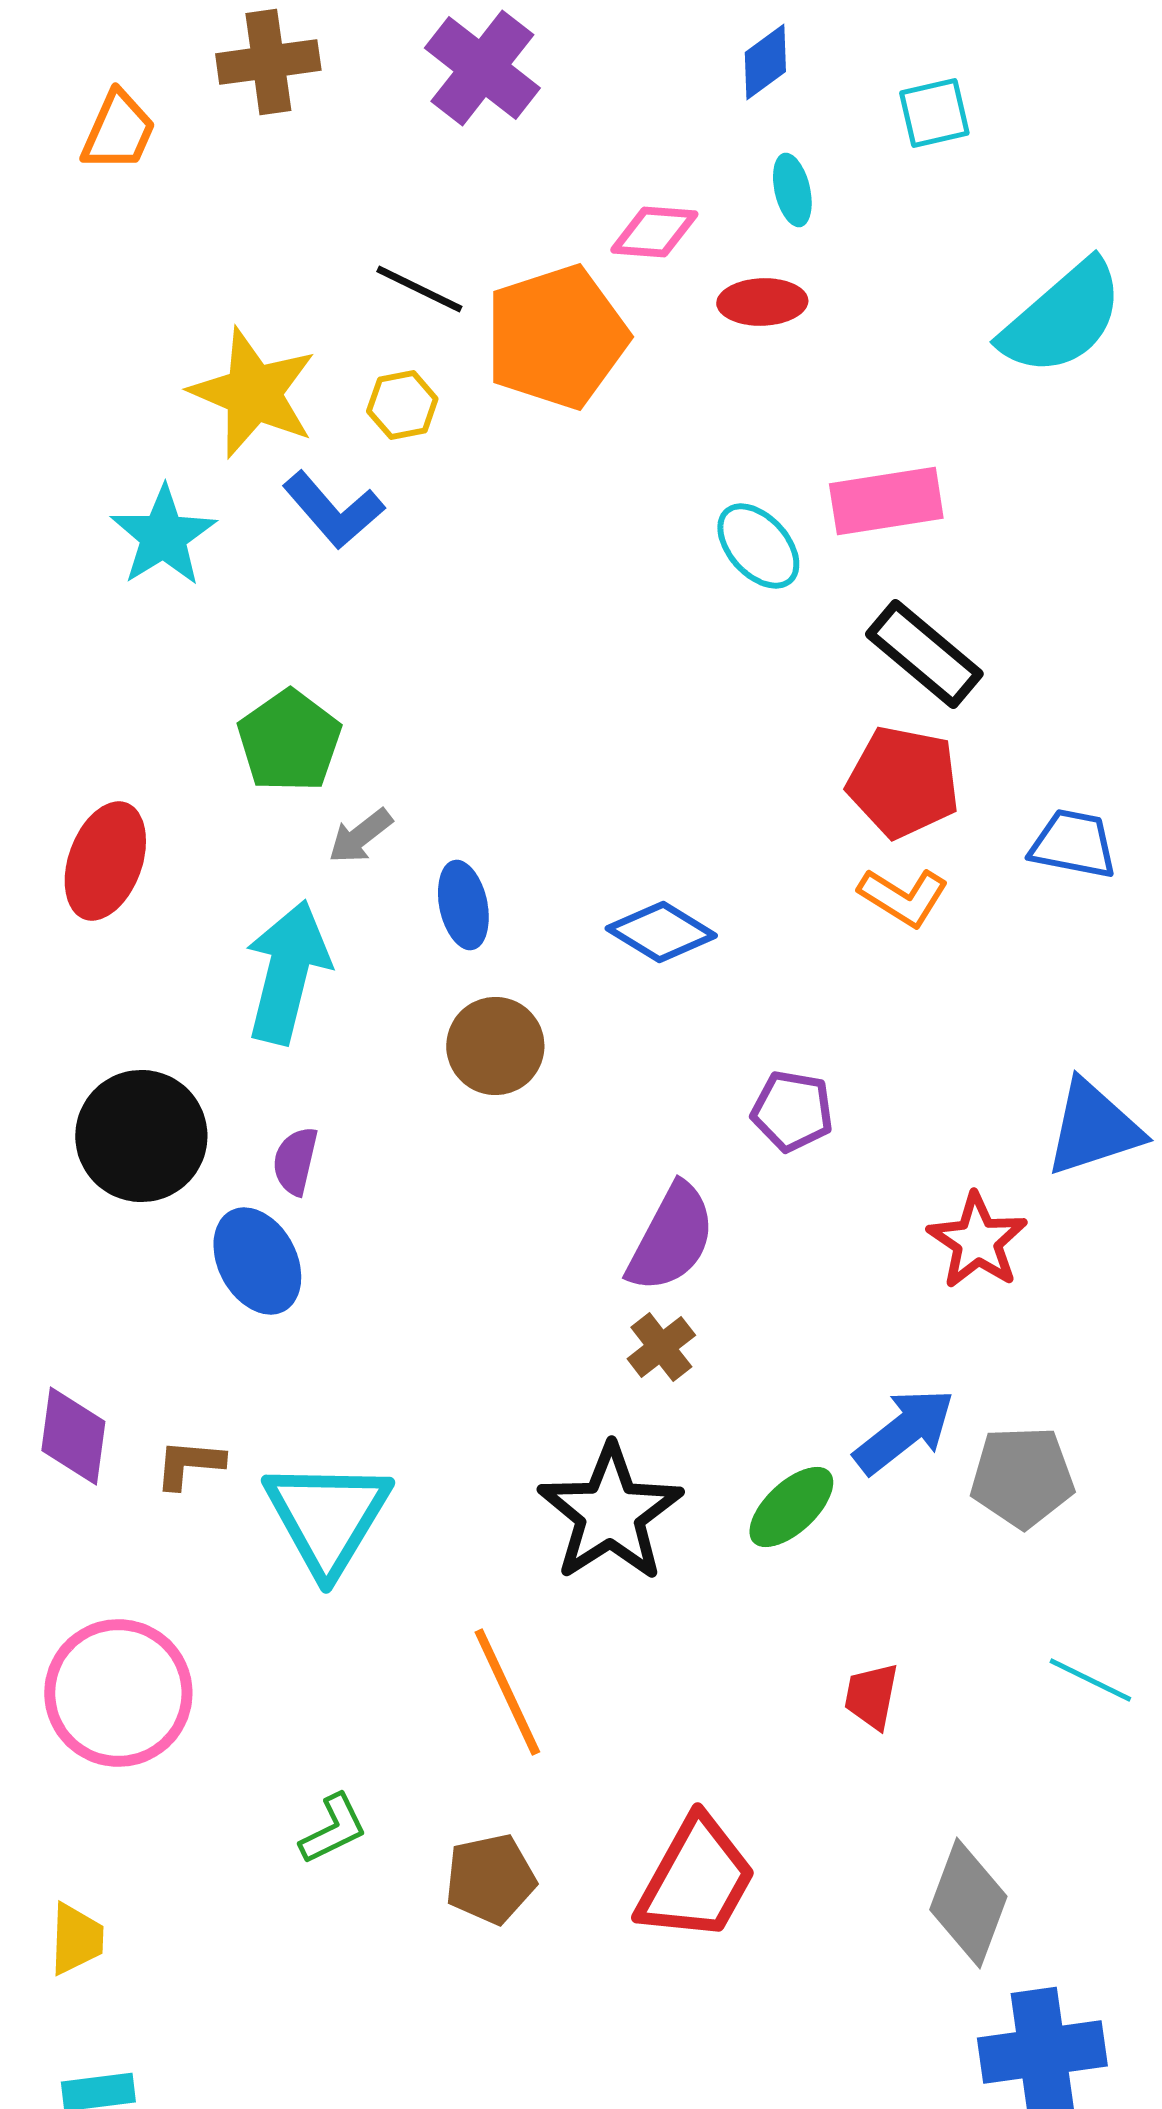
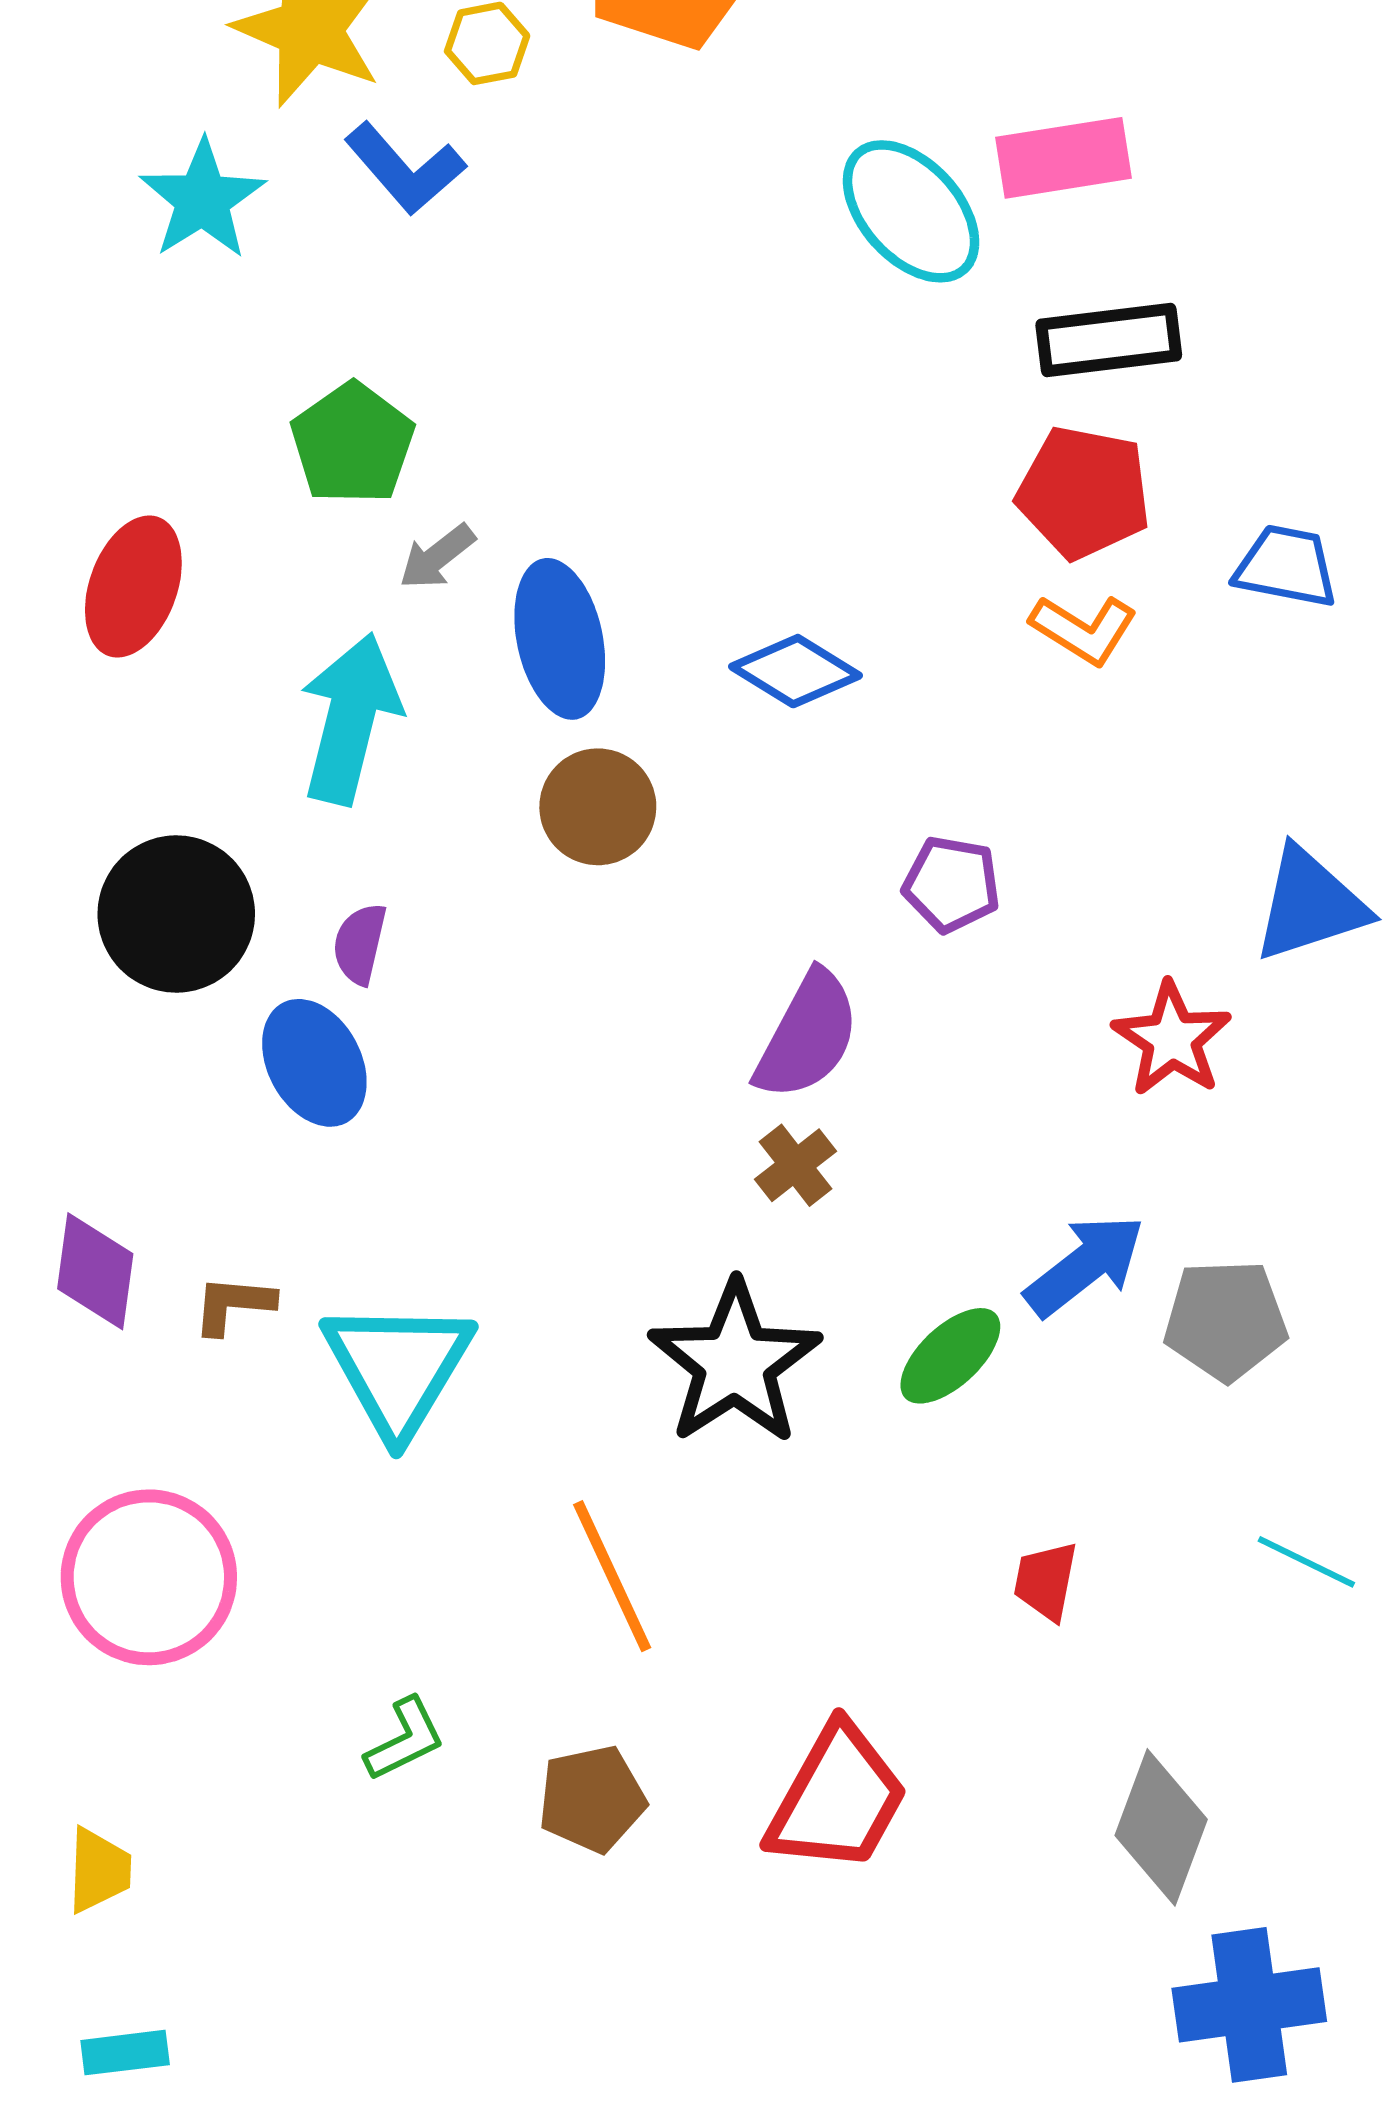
cyan ellipse: (758, 546) -> (911, 211), size x1.4
black rectangle: (924, 654) -> (1109, 340), turned -47
blue ellipse: (463, 905) -> (560, 639), size x1.5

